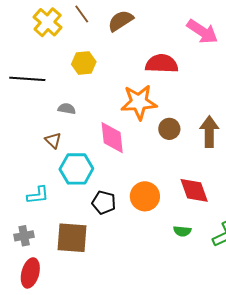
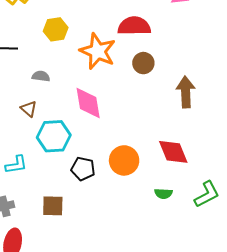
orange star: (139, 102) -> (98, 51), moved, turned 30
brown circle: (169, 129) -> (143, 63), moved
brown square: (72, 238) -> (53, 206), size x0.7

